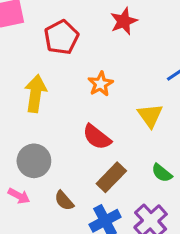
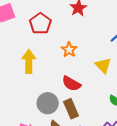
gray circle: (34, 161) -> (48, 103), moved
brown rectangle: (111, 177) -> (71, 109), moved, turned -60

